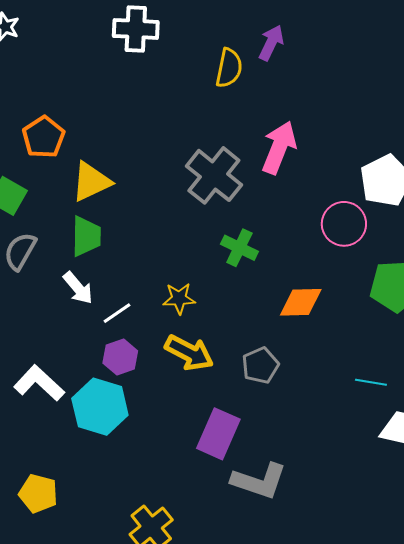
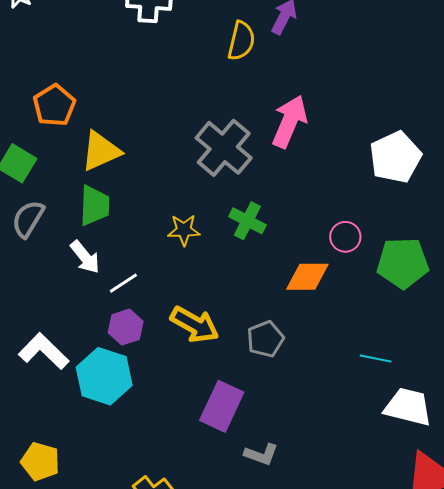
pink circle: (344, 224) -> (345, 237), moved, size x0.7
yellow star: (179, 298) -> (184, 230), moved
gray L-shape: (259, 481) -> (261, 454), size x0.6

